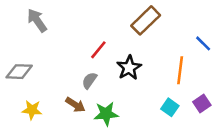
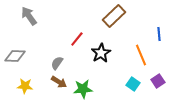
blue line: (203, 43) -> (159, 34), turned 40
orange line: (180, 70) -> (141, 55), turned -30
gray semicircle: (89, 80) -> (57, 63), moved

